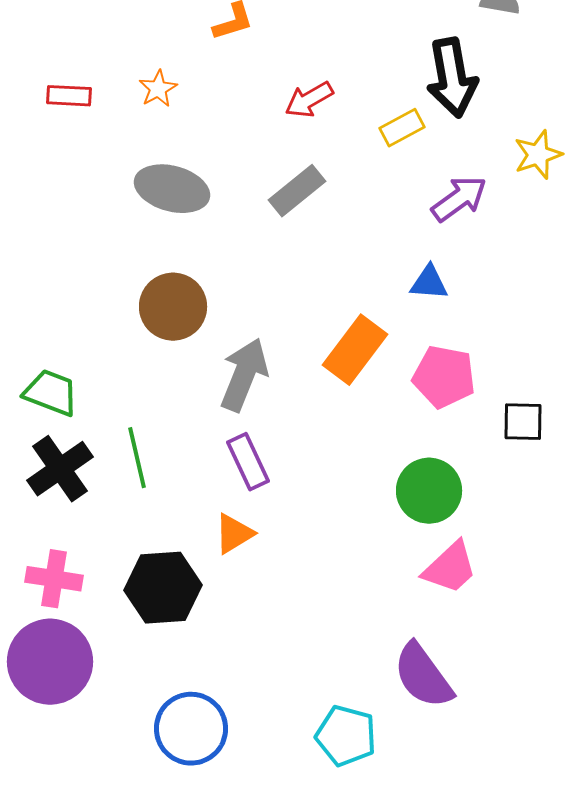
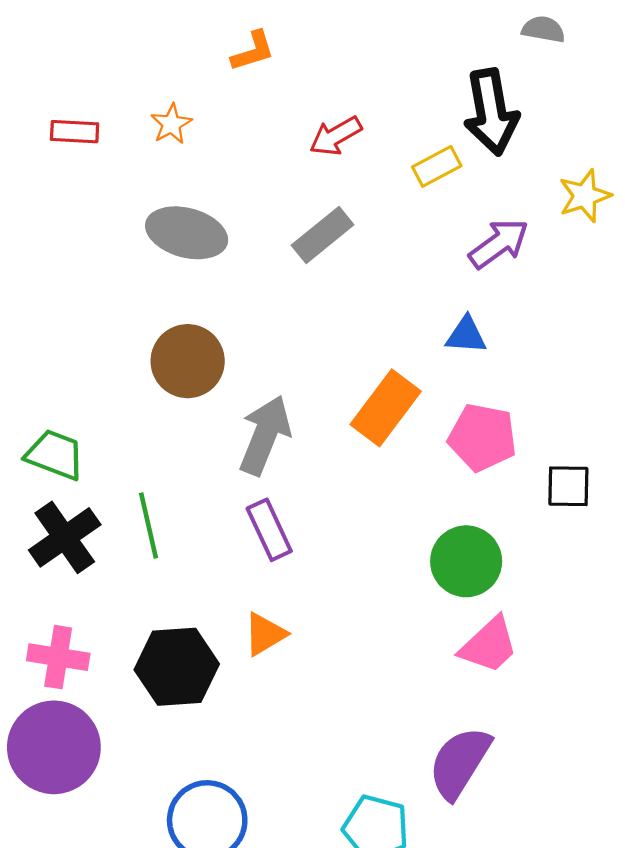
orange triangle: (234, 534) -> (265, 634), moved
purple semicircle: (423, 676) -> (460, 763), turned 68

